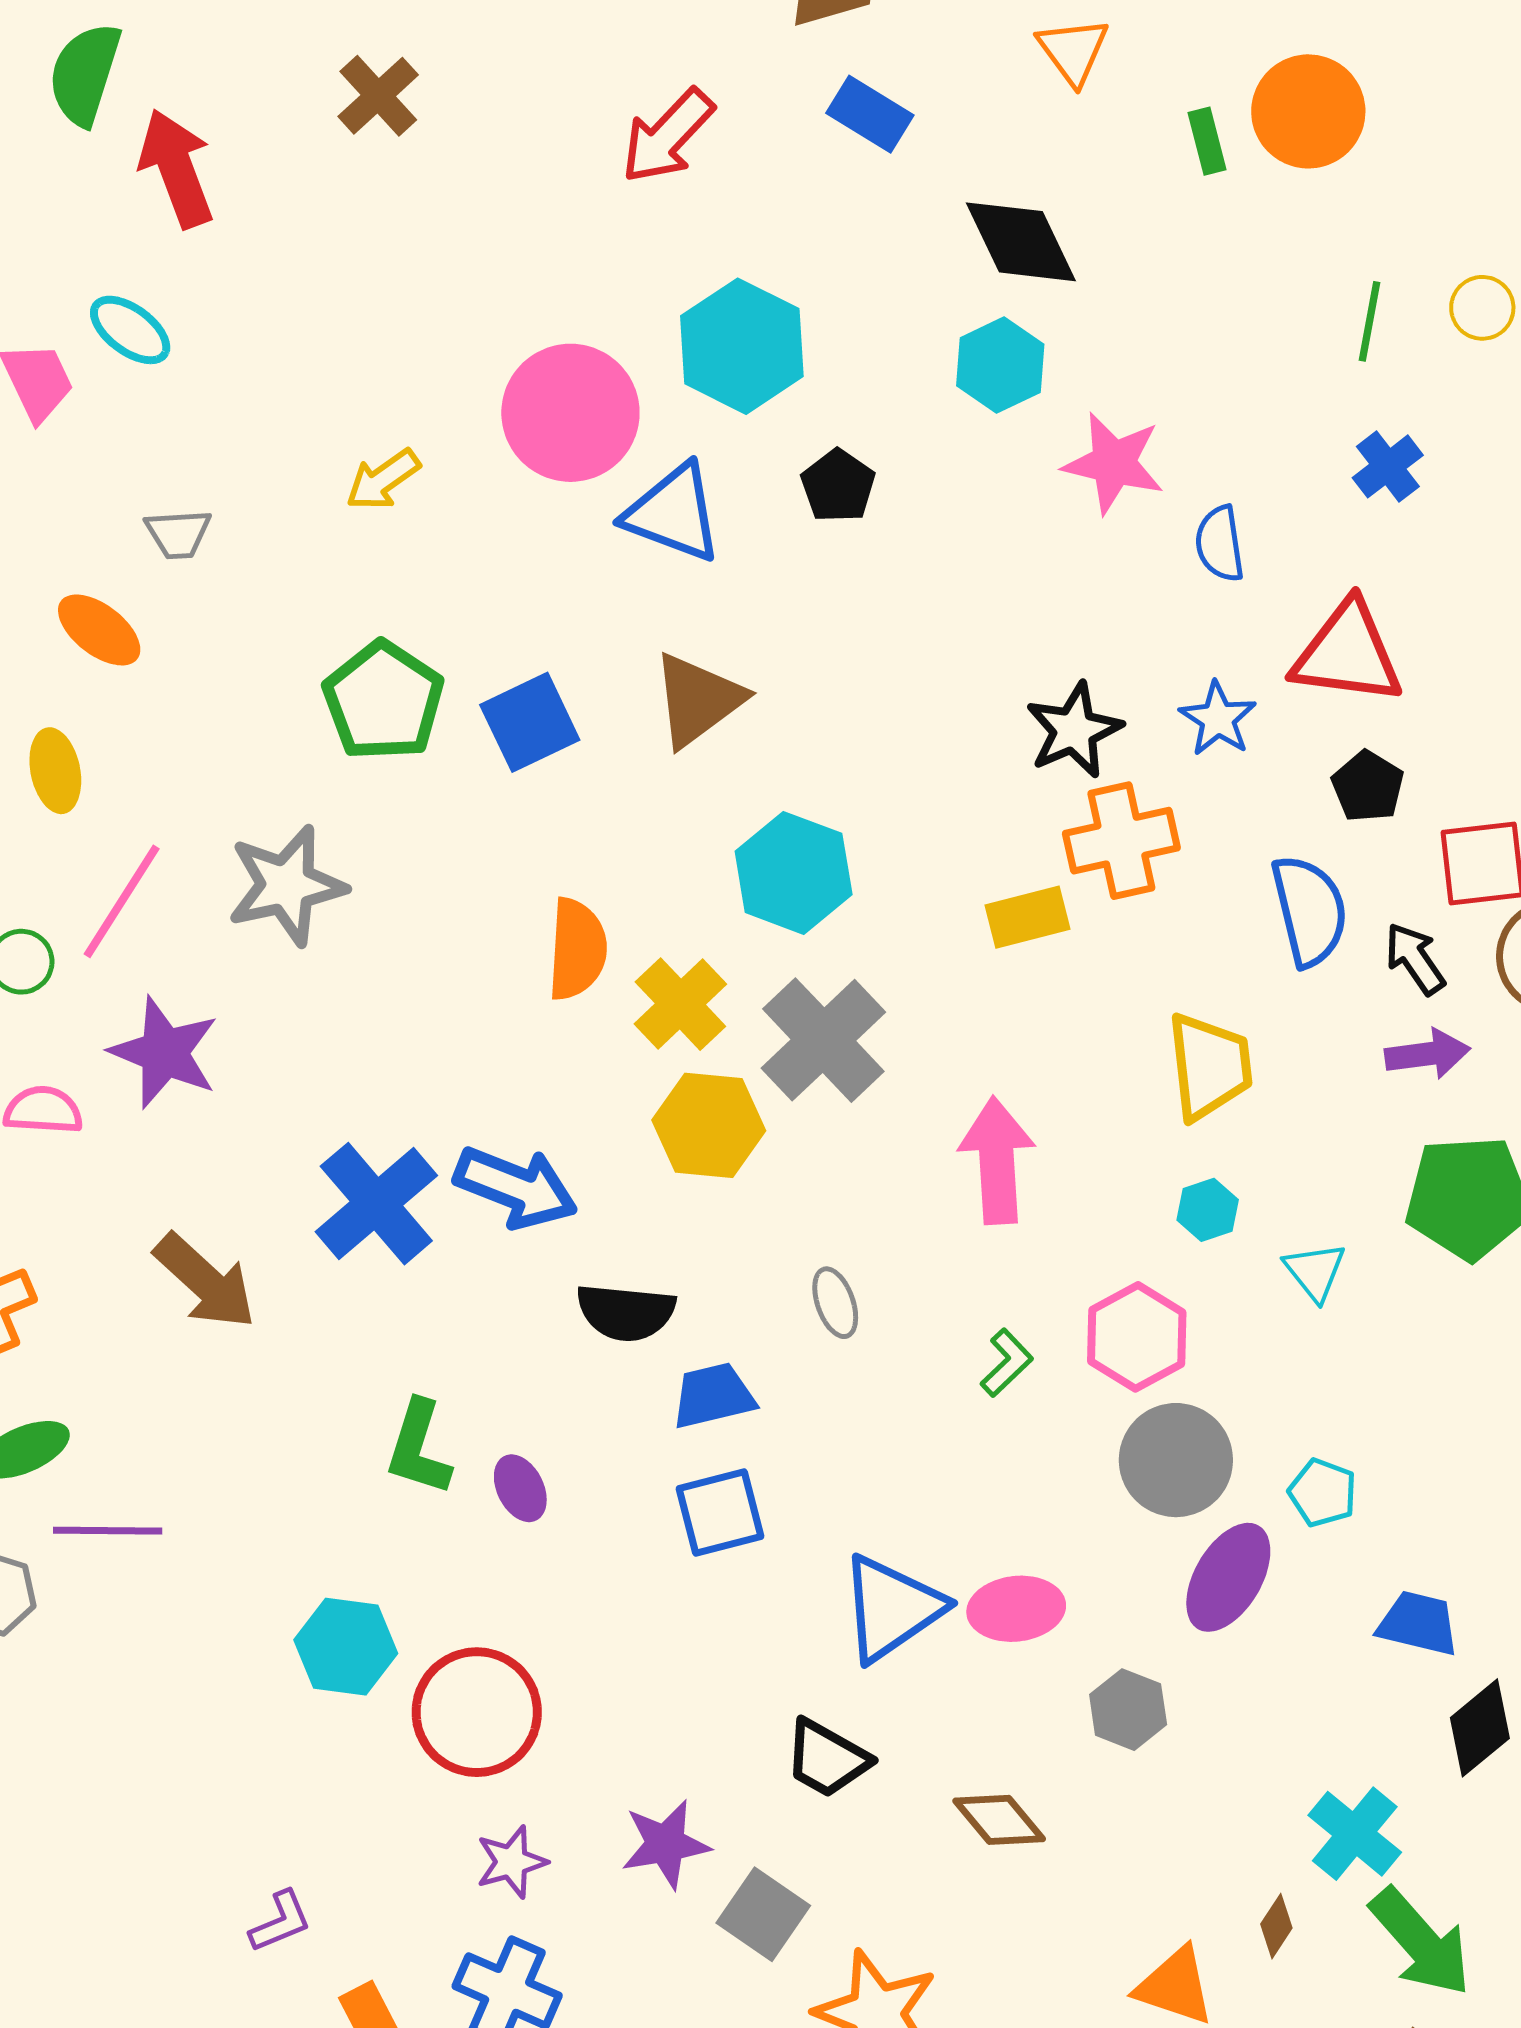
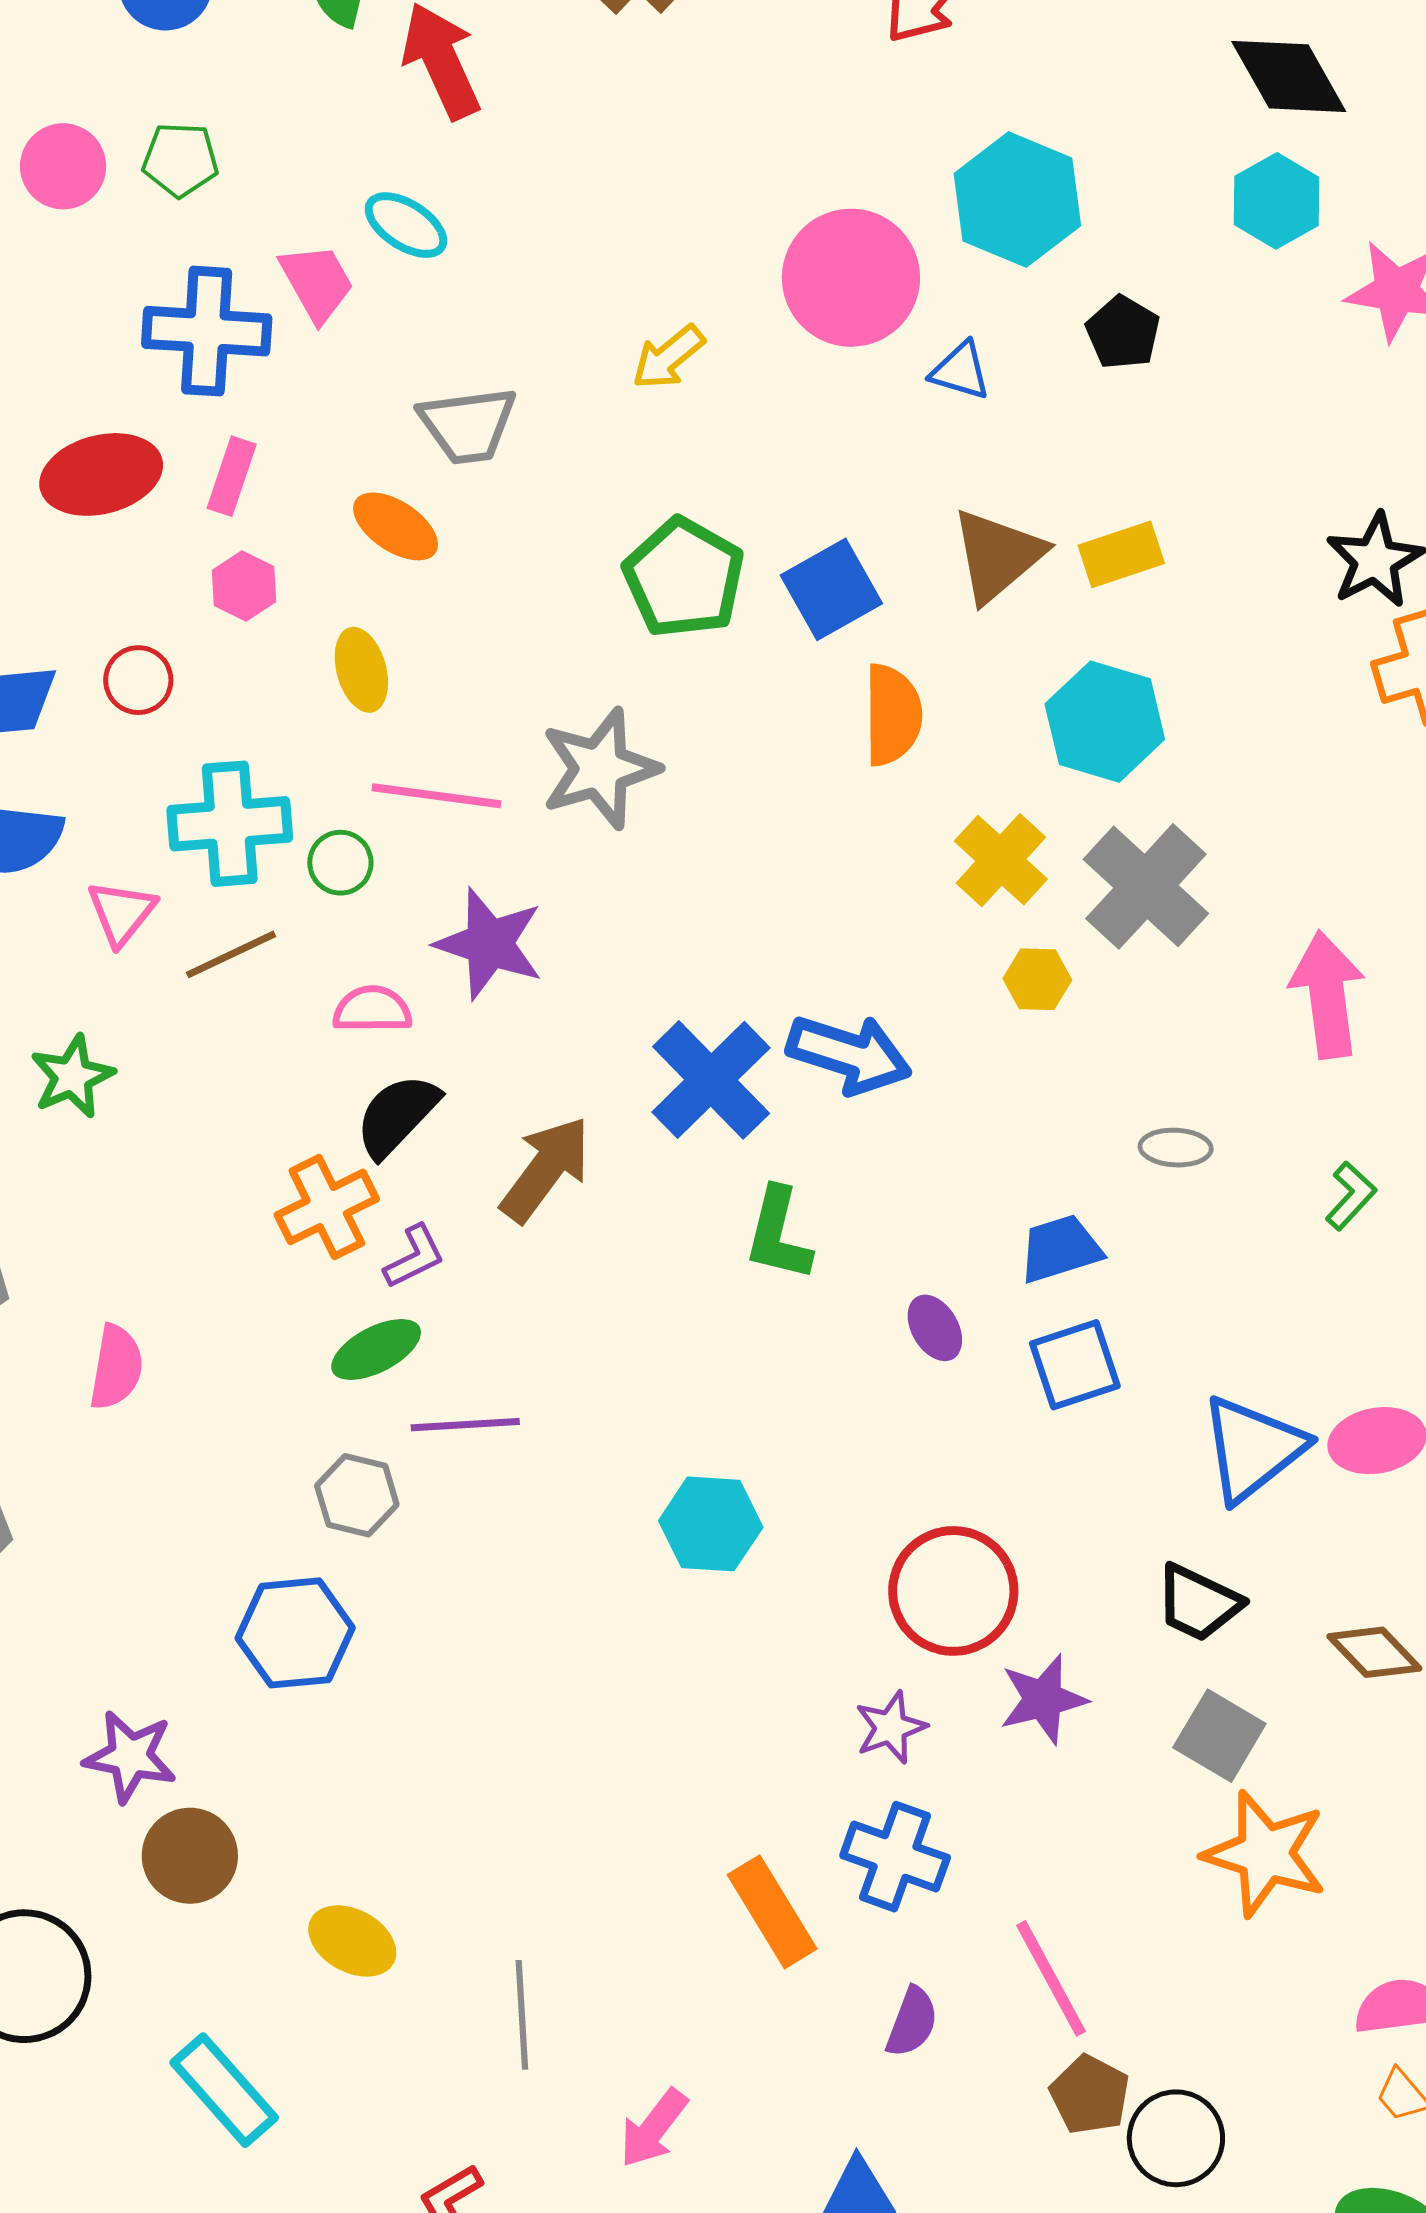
blue triangle: (673, 513) -> (960, 371), size x0.6
gray trapezoid: (178, 534) -> (468, 425), size x1.5
pink line: (122, 901) -> (436, 796), turned 69
yellow rectangle: (1028, 917) -> (1121, 554), moved
orange semicircle: (577, 949) -> (893, 715), moved
yellow hexagon: (709, 1125) -> (1037, 979), size x0.6
brown arrow: (205, 1281) -> (546, 1169), turned -92
gray ellipse: (835, 1303) -> (1176, 1148), turned -64
black semicircle: (626, 1312) -> (397, 1115), moved, turned 132
green L-shape: (419, 1448) -> (778, 1234), moved
purple ellipse: (520, 1488) -> (935, 1328), moved
red circle: (477, 1712) -> (953, 1591), moved
gray square: (763, 1914) -> (1219, 1736), moved
purple L-shape: (280, 1922) -> (414, 1257), moved

